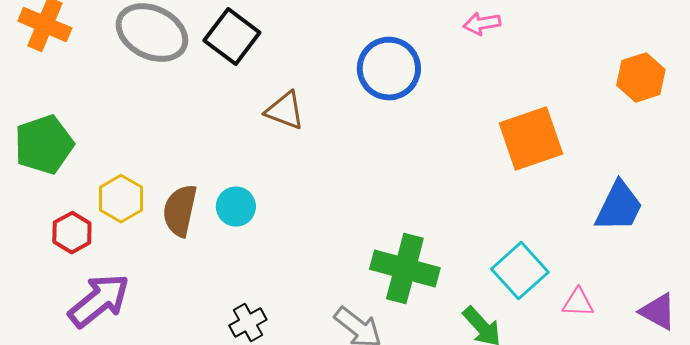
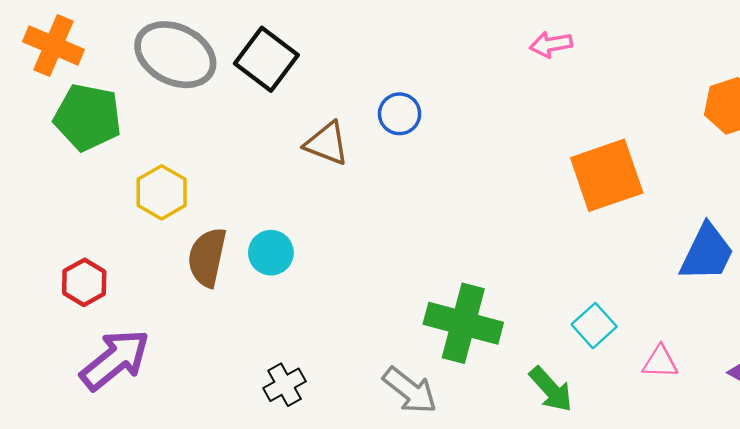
blue circle: (389, 69) -> (400, 114), moved, size x0.6
green pentagon: (44, 145) -> (88, 117), moved, turned 30
yellow hexagon: (121, 199) -> (162, 192), moved
cyan square: (520, 271) -> (594, 326), size x0.7

